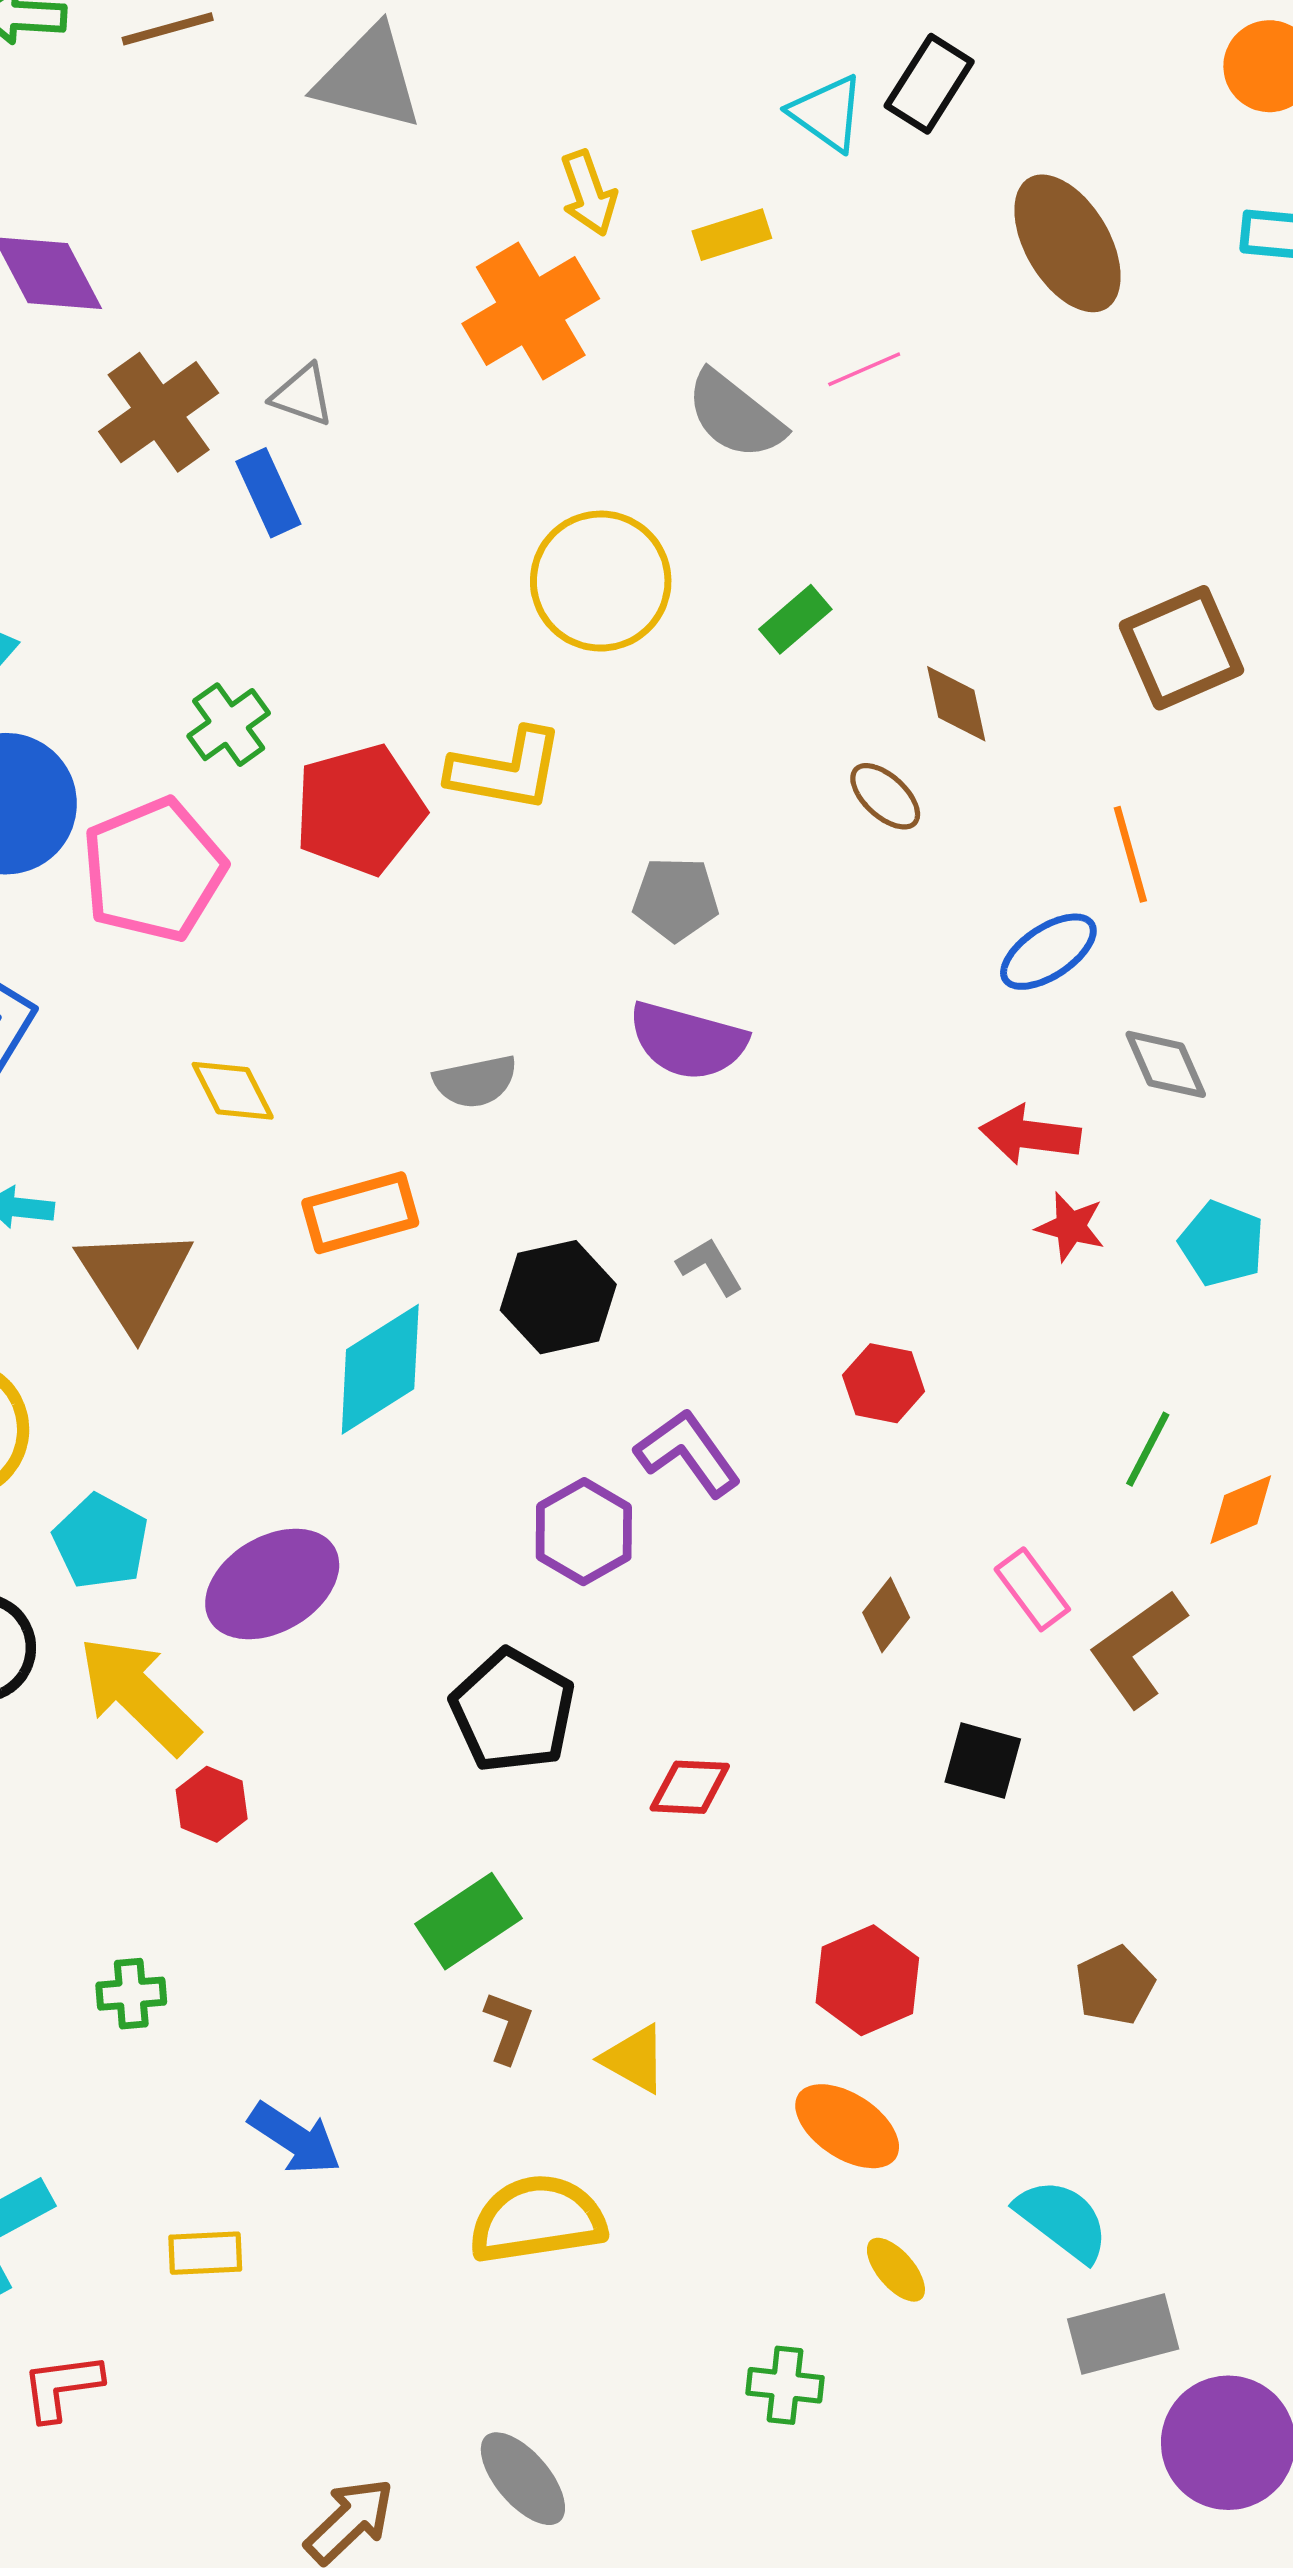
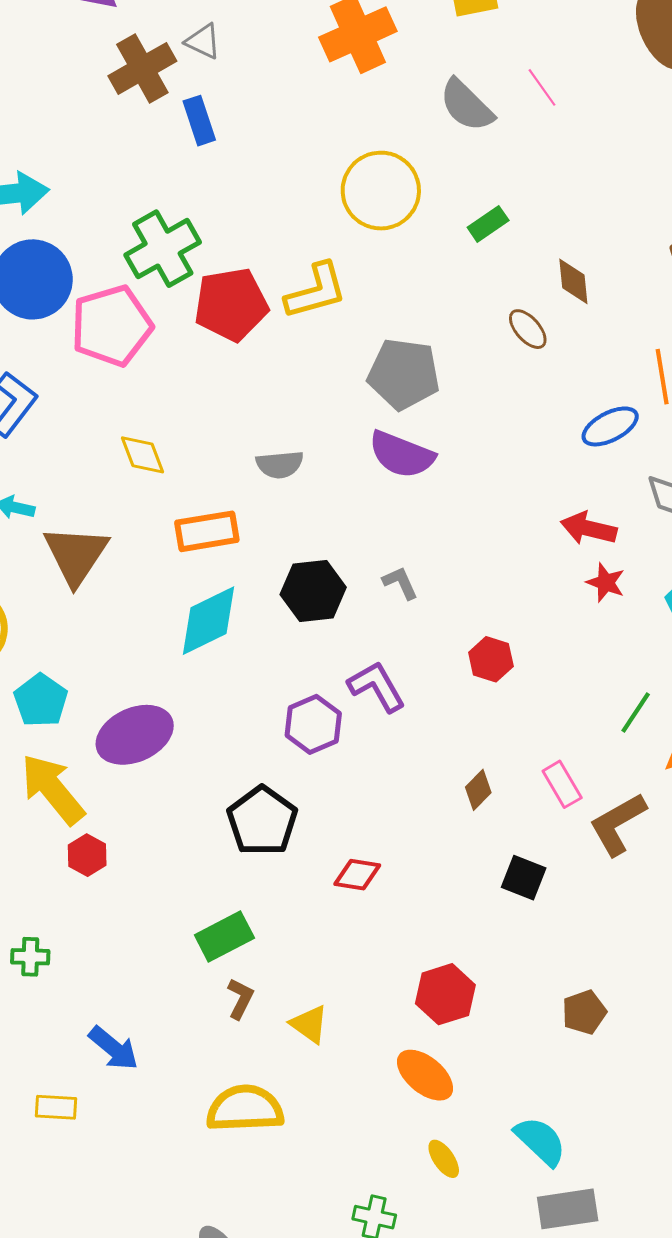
pink line: (864, 369) -> (542, 87), turned 72
gray triangle: (303, 395) -> (203, 41), moved
green cross: (229, 725) -> (163, 249), size x1.6
yellow L-shape: (506, 770) -> (316, 291), turned -32
gray pentagon: (676, 899) -> (404, 374), size x1.5

